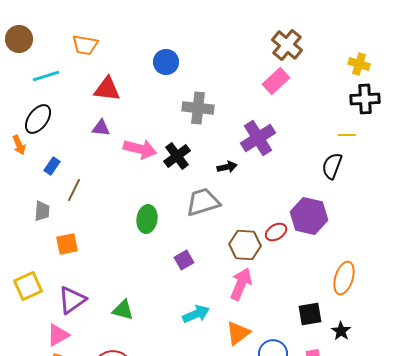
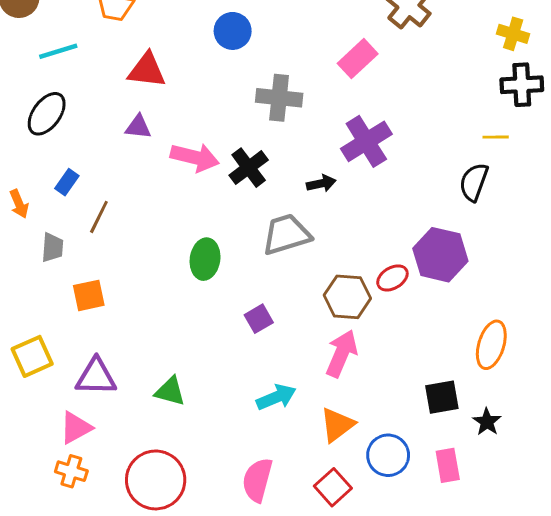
pink rectangle: (276, 81) -> (358, 59), moved
orange arrow: (19, 145) -> (19, 204), moved
purple triangle: (72, 300) -> (96, 377), turned 36

